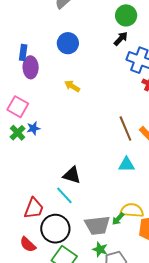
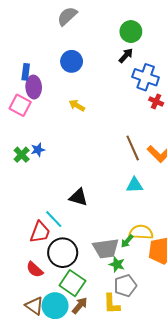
pink square: (18, 107) -> (20, 105), moved
cyan line: (64, 195) -> (54, 219), moved
green star: (100, 249) -> (117, 264), moved

